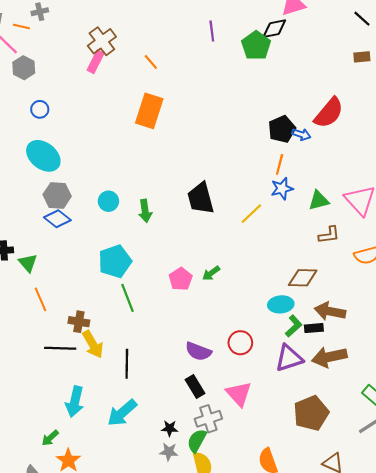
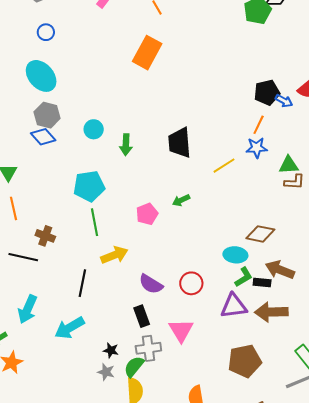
brown L-shape: (329, 235) -> (294, 182), moved
green arrow: (211, 273) -> (181, 200), moved
yellow arrow: (93, 344) -> (114, 255), moved, turned -92

